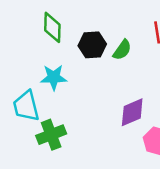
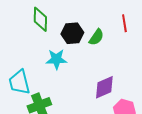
cyan star: (54, 77) -> (56, 59), moved

